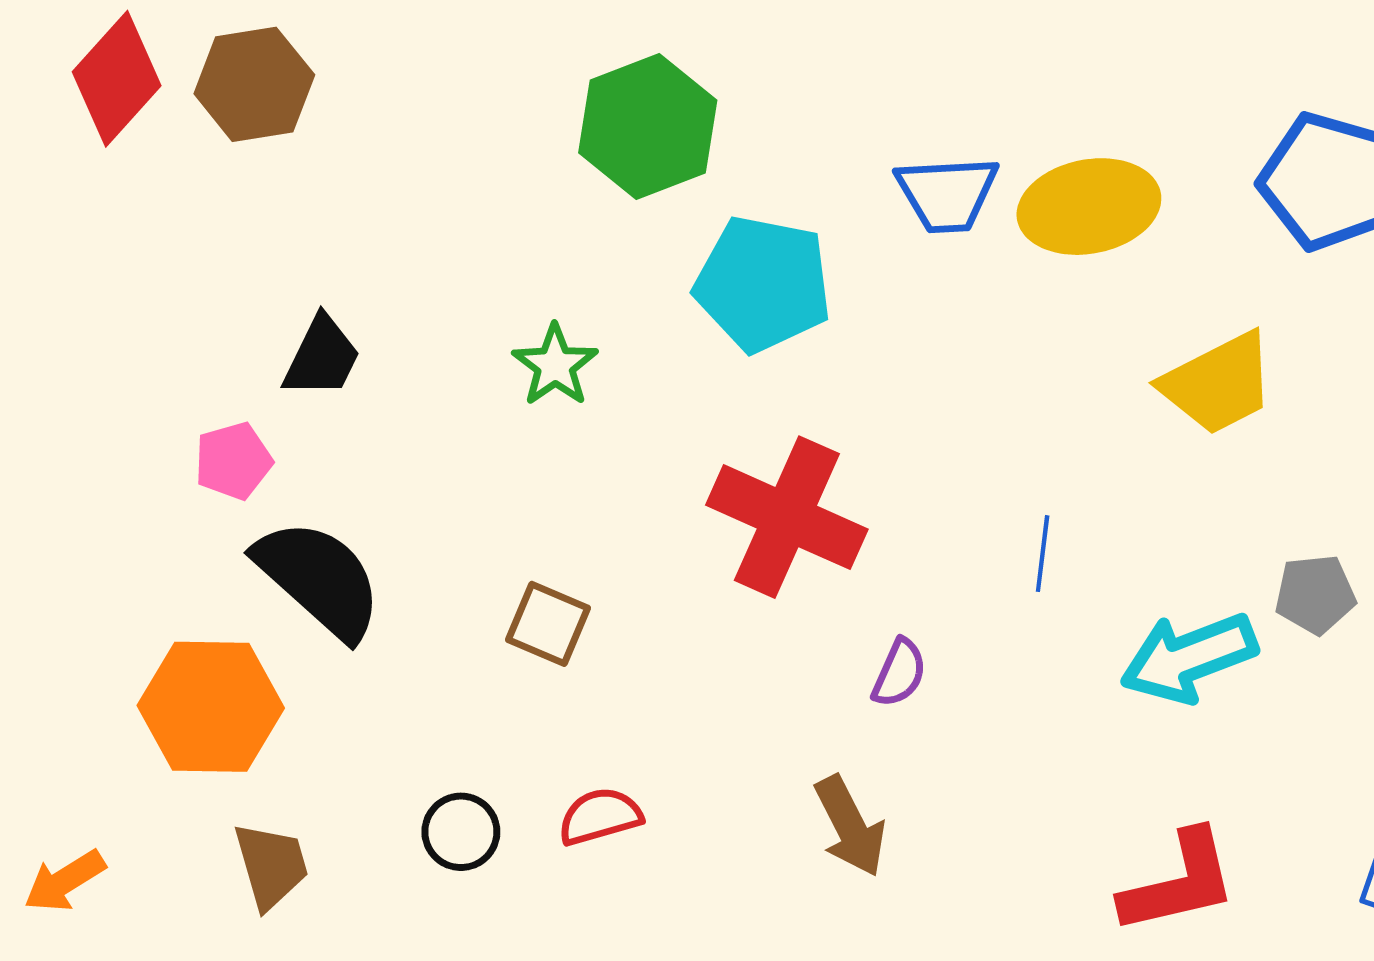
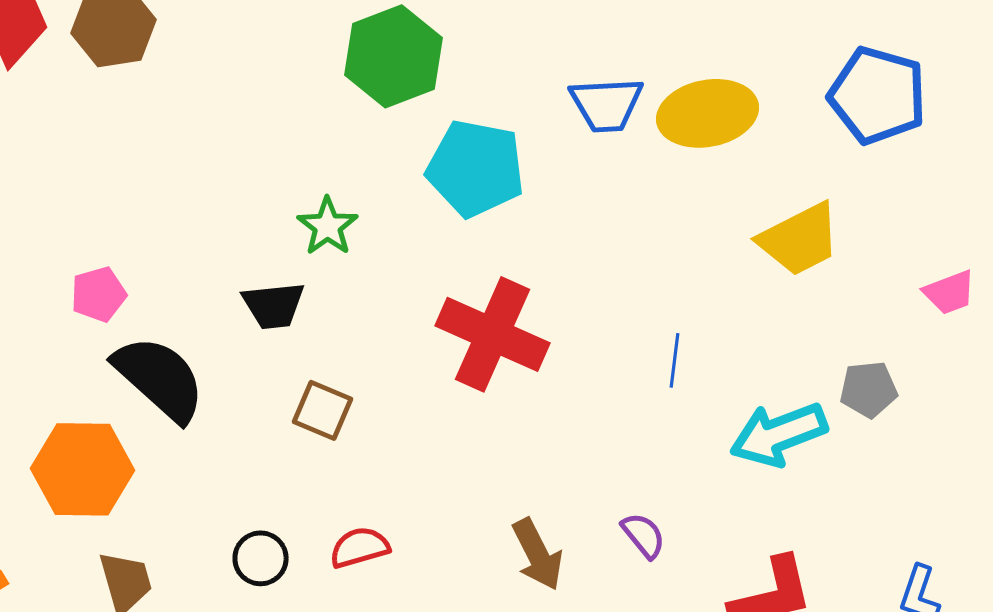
black trapezoid: (322, 357) -> (274, 305), moved, turned 58
purple semicircle: (899, 673) -> (644, 535), moved, turned -63

